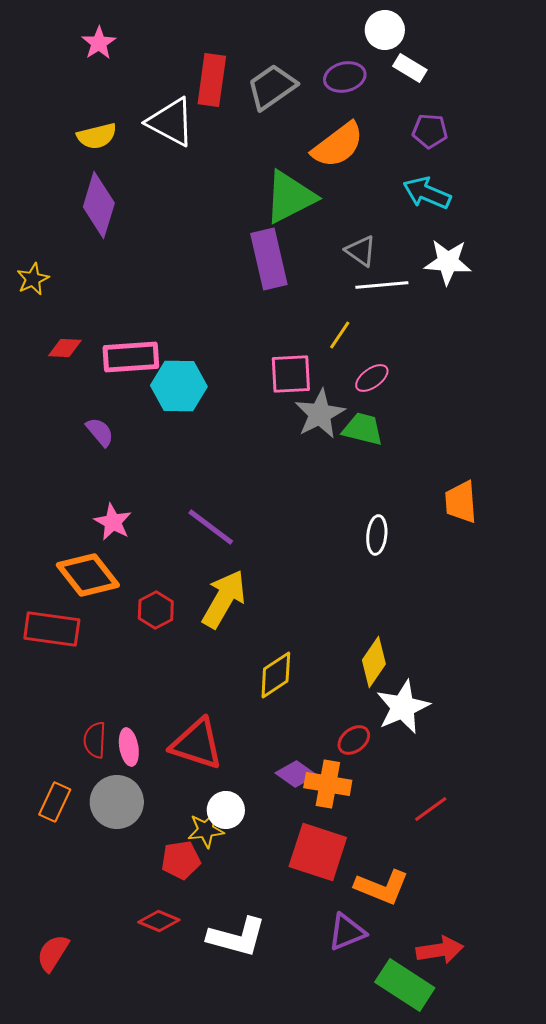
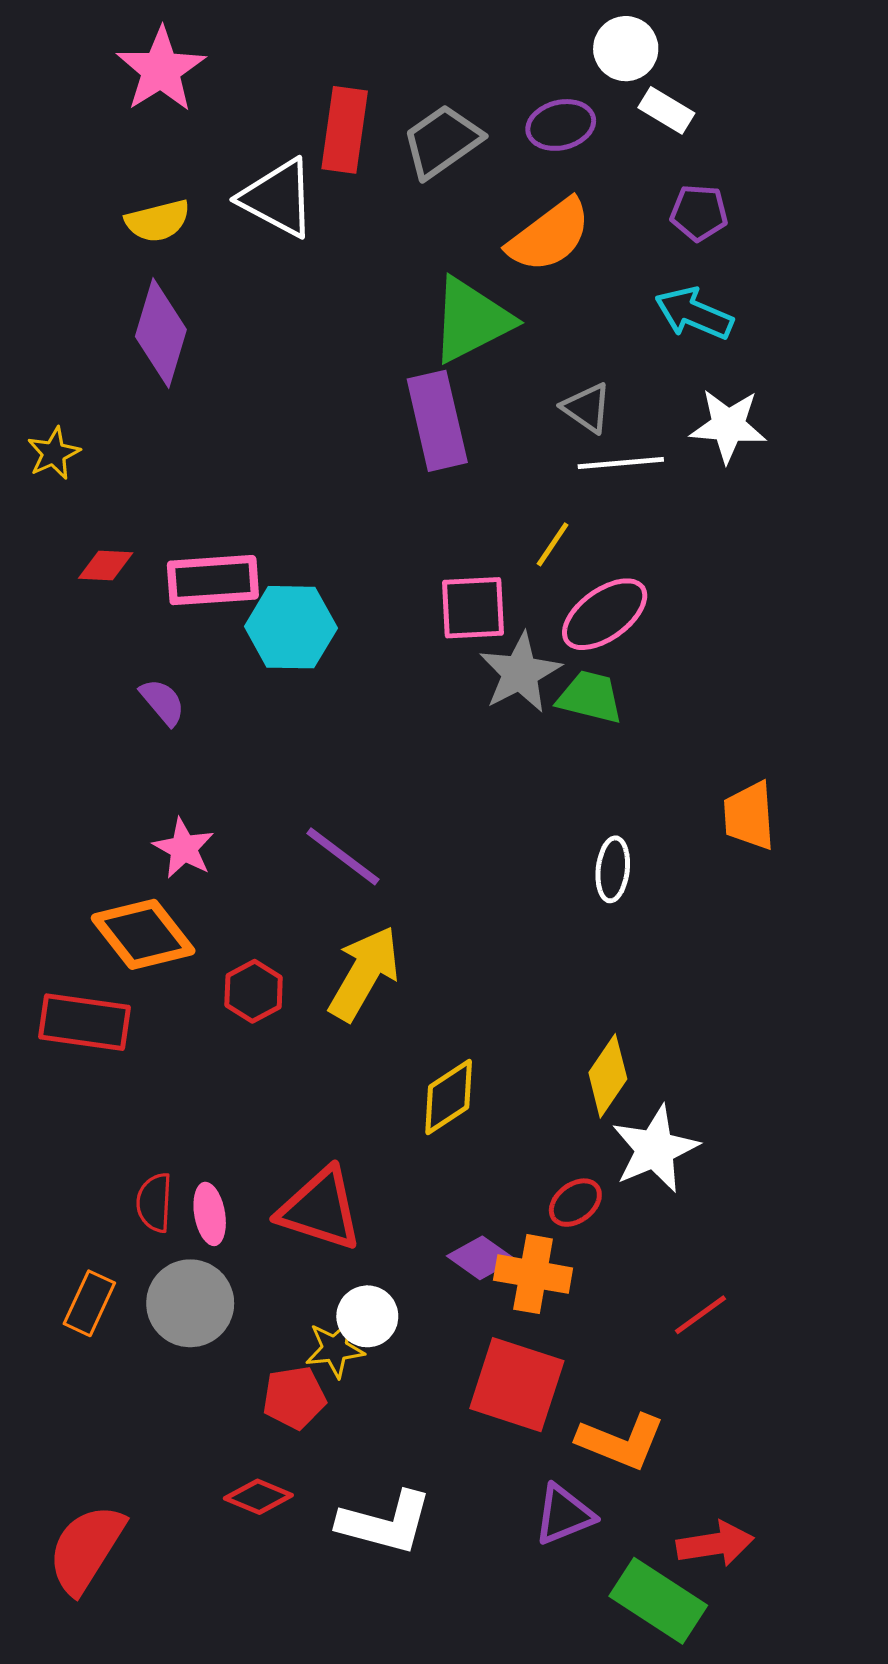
pink star: (99, 43) -> (161, 70), size x1.6
pink ellipse: (372, 378) -> (605, 614), size x1.6
red semicircle: (53, 953) -> (86, 1549), size x1.5

